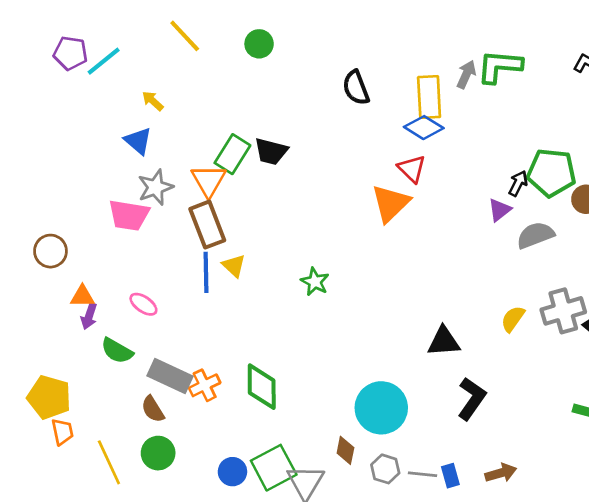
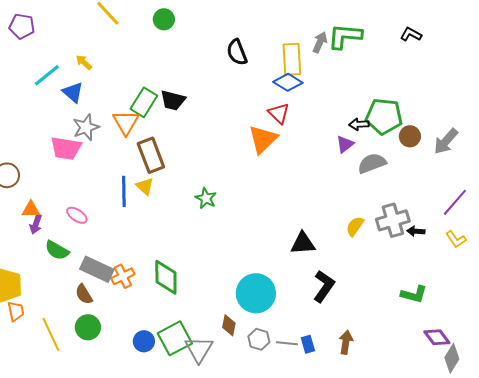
cyan line: (104, 61) -> (47, 75), moved
black arrow: (518, 183) -> (359, 124), turned -120
brown rectangle: (207, 225) -> (151, 155), moved
brown arrow: (501, 473) -> (346, 342), turned -65

